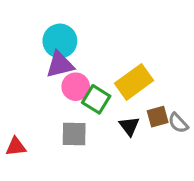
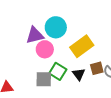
cyan circle: (60, 41) -> (56, 27), moved
green square: (96, 99) -> (58, 71), moved

